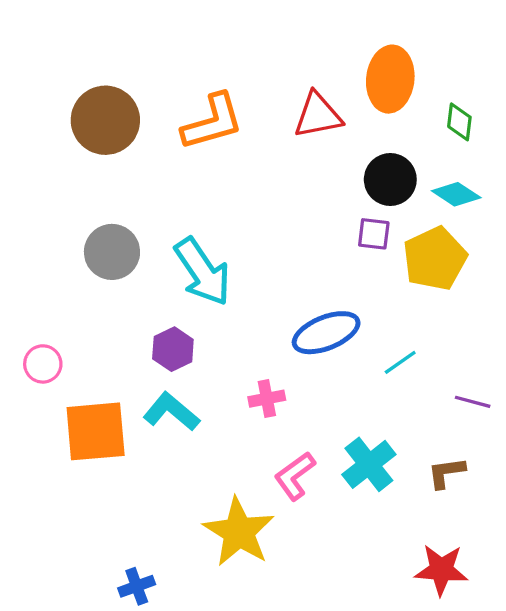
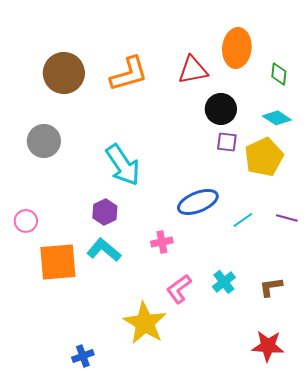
black circle: (390, 180) -> (221, 109), moved
gray circle: (112, 252) -> (44, 141), moved
purple line: (473, 402) -> (287, 218), moved
cyan cross: (369, 464) -> (224, 282), size x0.7

